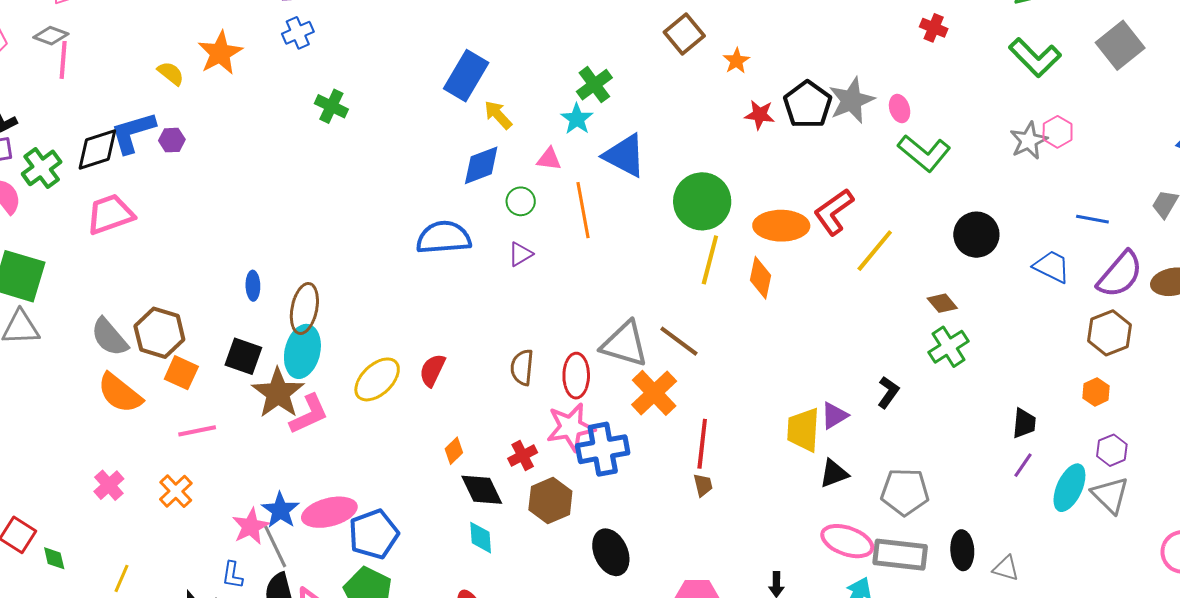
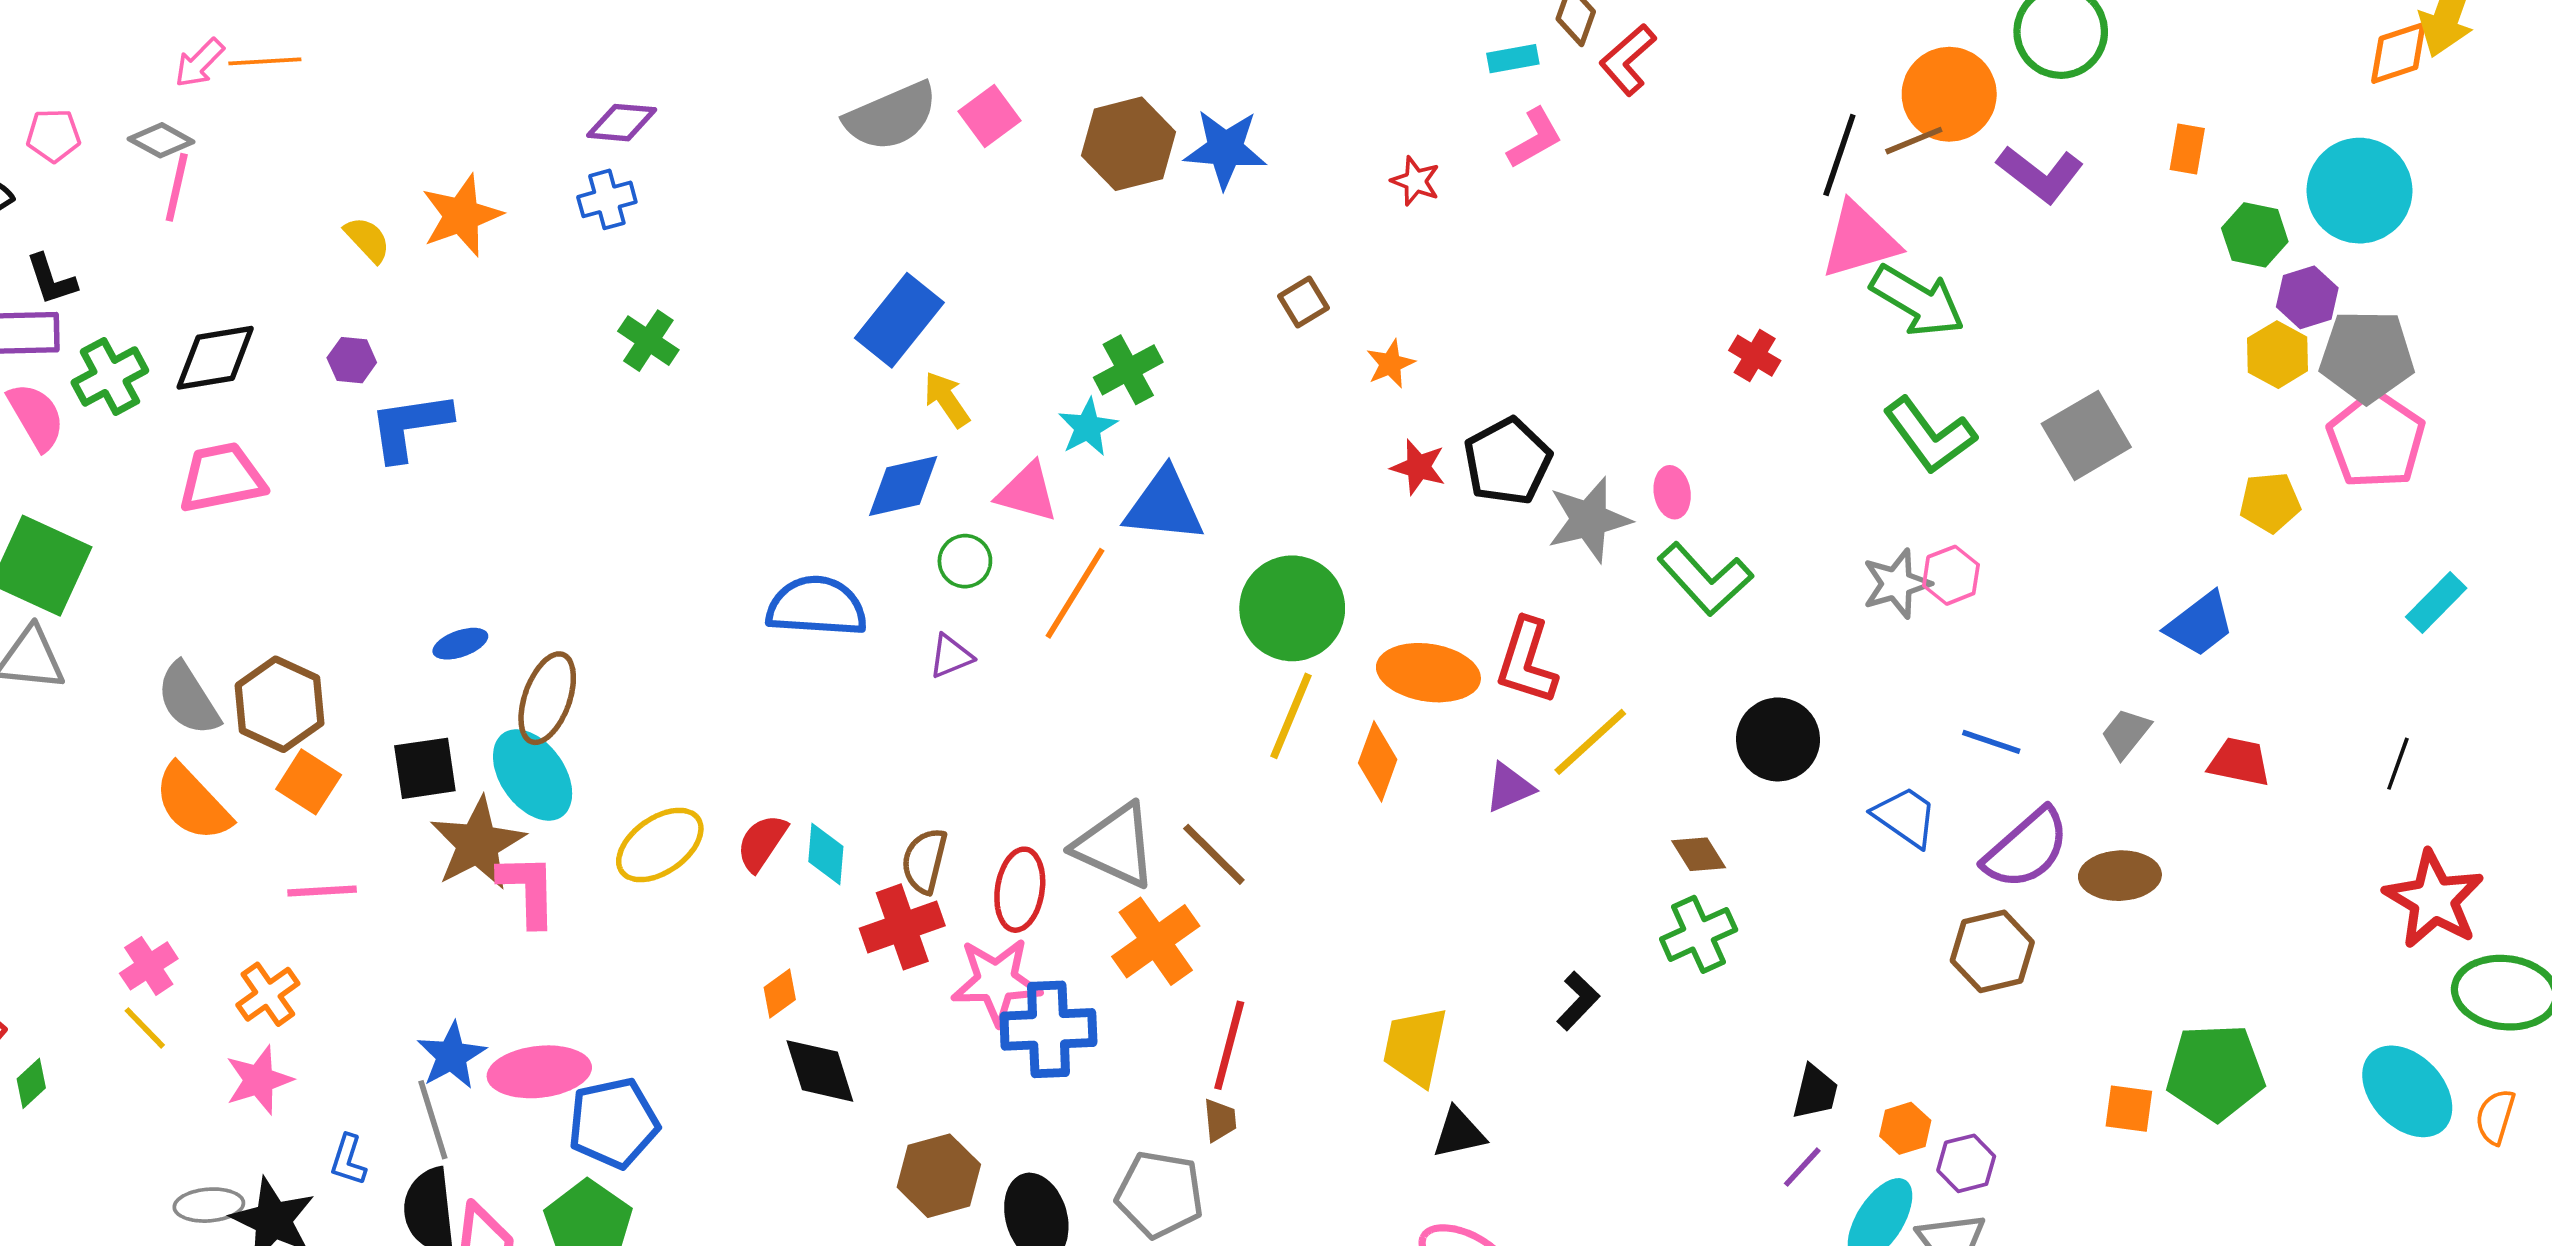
brown square: (684, 34) -> (1303, 302), size x0.7
gray star: (852, 100) -> (1589, 520), moved
blue L-shape: (133, 132) -> (410, 426), moved
blue triangle: (625, 156) -> (1164, 506), turned -30
pink triangle: (549, 159) -> (1027, 492), size x1.4
orange line: (583, 210) -> (1075, 593), turned 34
red L-shape: (834, 212) -> (1527, 661), turned -45
blue ellipse: (253, 286) -> (460, 644), turned 64
cyan ellipse: (302, 351) -> (533, 775), turned -57
black square: (243, 356) -> (425, 768), turned -36
orange hexagon: (1096, 392) -> (1905, 1128), moved
pink L-shape: (309, 414) -> (528, 890), turned -75
purple triangle: (834, 416) -> (1509, 787), moved
red cross: (523, 455) -> (902, 927), moved, size x1.5
gray pentagon: (905, 492) -> (1160, 1194), moved
brown hexagon: (550, 501) -> (939, 1176), moved
pink star: (251, 526) -> (259, 1080), moved
cyan diamond: (481, 538) -> (826, 854), moved
green diamond: (54, 558) -> (31, 1083), turned 52
yellow line: (121, 578) -> (145, 1028), moved, turned -76

